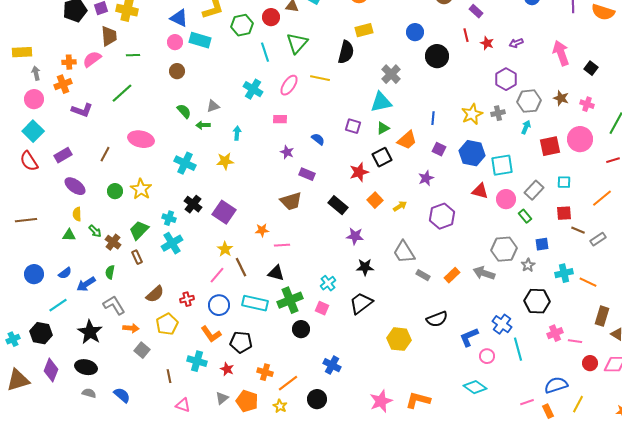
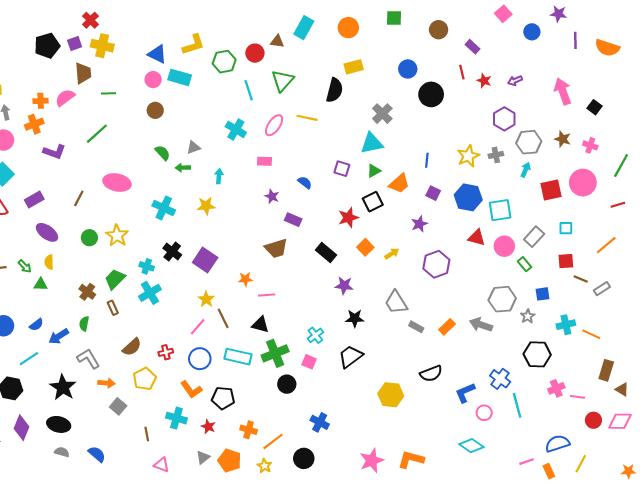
green arrow: (95, 231) -> (25, 266), moved

